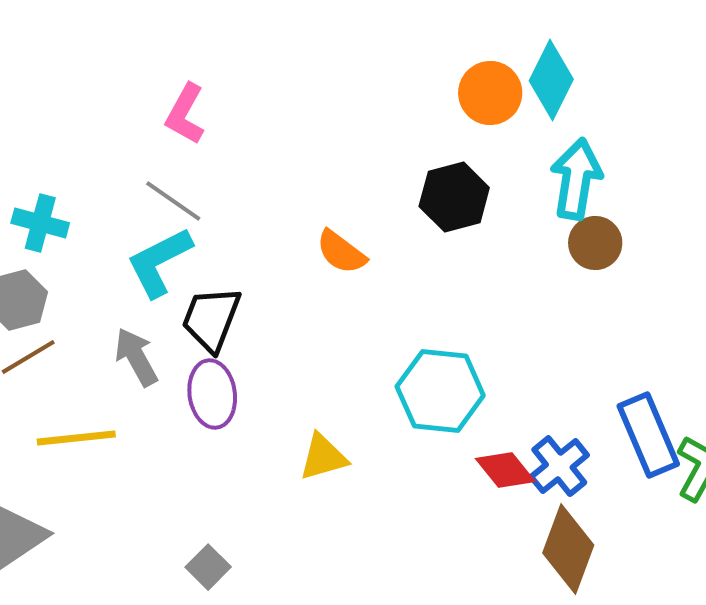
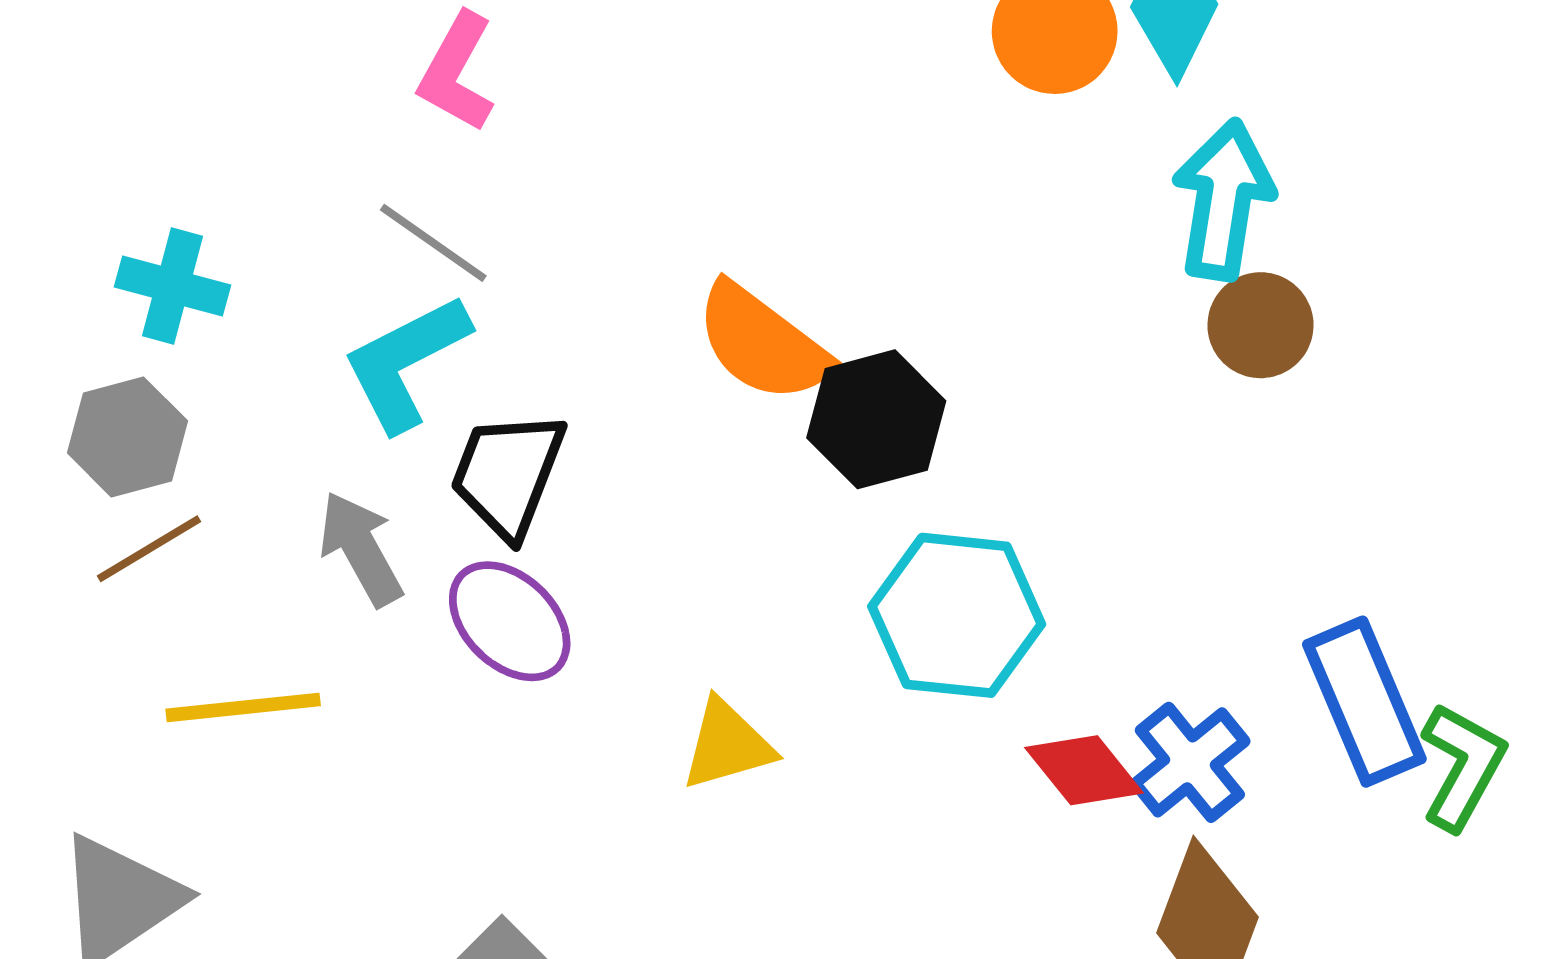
black hexagon: (454, 197) -> (876, 419), moved
orange semicircle: (341, 252) -> (763, 343), size x1.4
purple ellipse: (212, 394) -> (510, 621), turned -38

